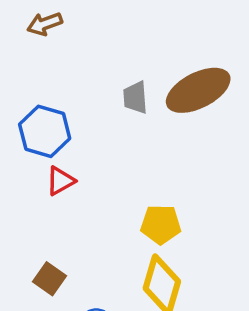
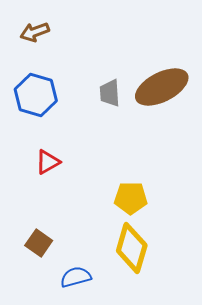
blue hexagon: (45, 131) -> (36, 95), moved

